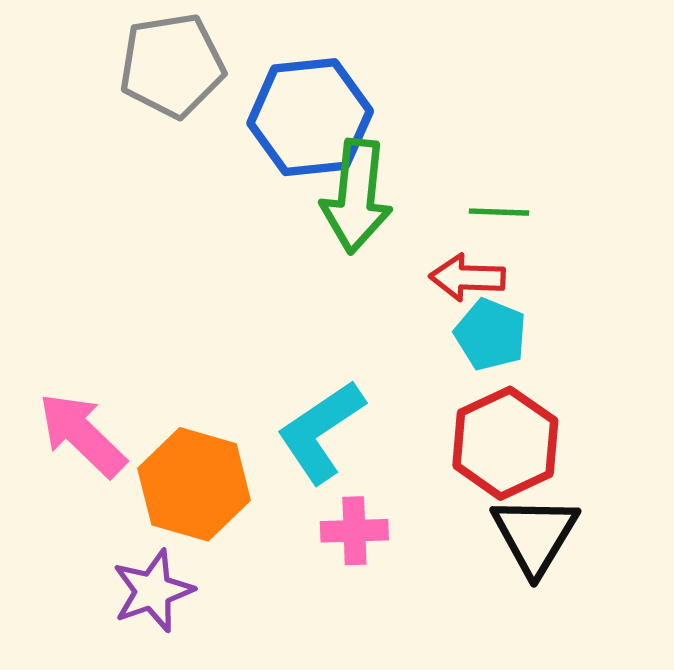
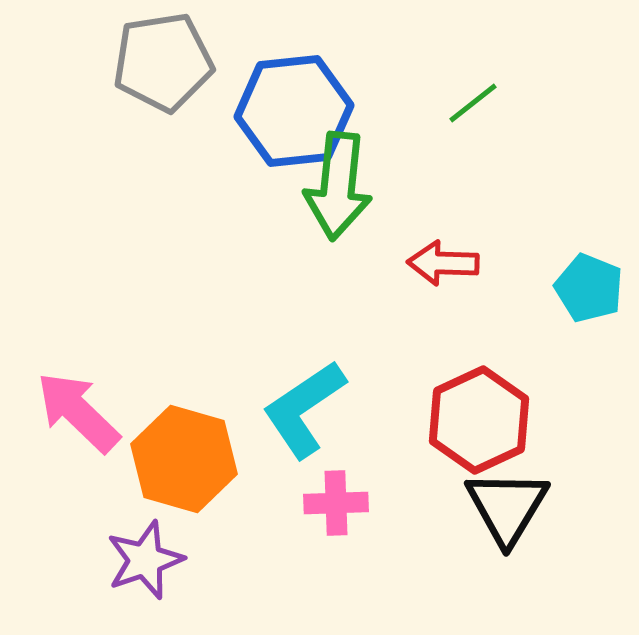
green line: (499, 212) -> (473, 103), moved, turned -40
cyan pentagon: (491, 334) -> (589, 288), moved

